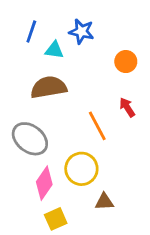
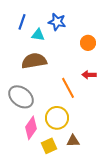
red arrow: (127, 107) -> (89, 75), turned -56
yellow square: (56, 219) -> (49, 146), moved

